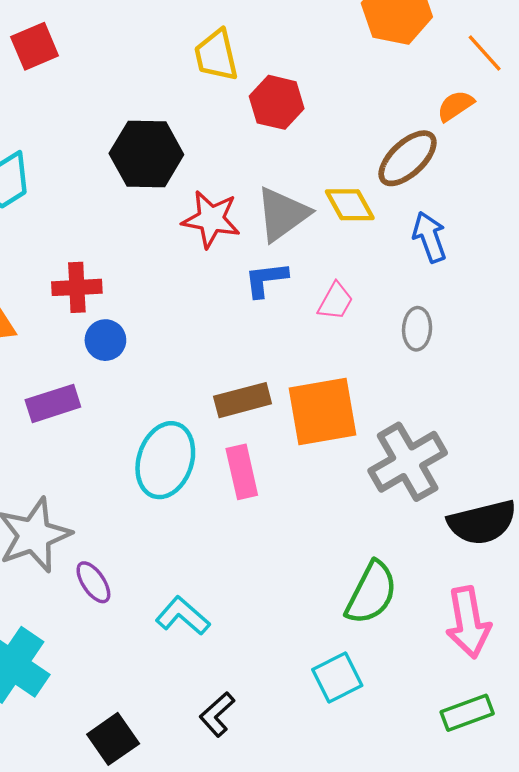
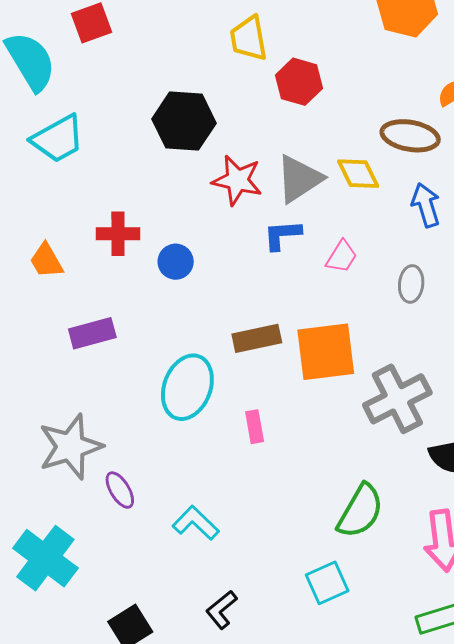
brown ellipse: (408, 158) -> (410, 136), turned 50
blue circle: (105, 340) -> (176, 262), moved
pink rectangle: (242, 472) -> (255, 427), moved, size x0.7

